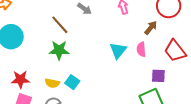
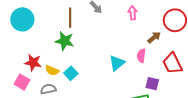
brown line: (60, 25) -> (70, 18), turned 30
cyan triangle: (118, 50) -> (117, 63), moved
red star: (20, 79) -> (33, 63), moved

